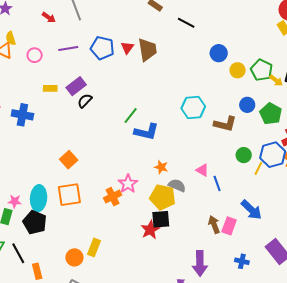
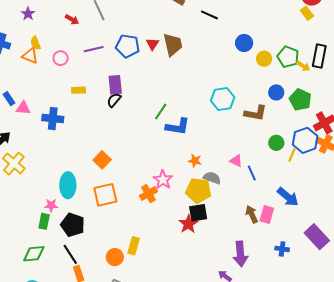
purple rectangle: (76, 86) -> (115, 85), moved, turned -54
cyan ellipse: (39, 198) -> (68, 185), moved
black line: (18, 253) -> (70, 254), moved

